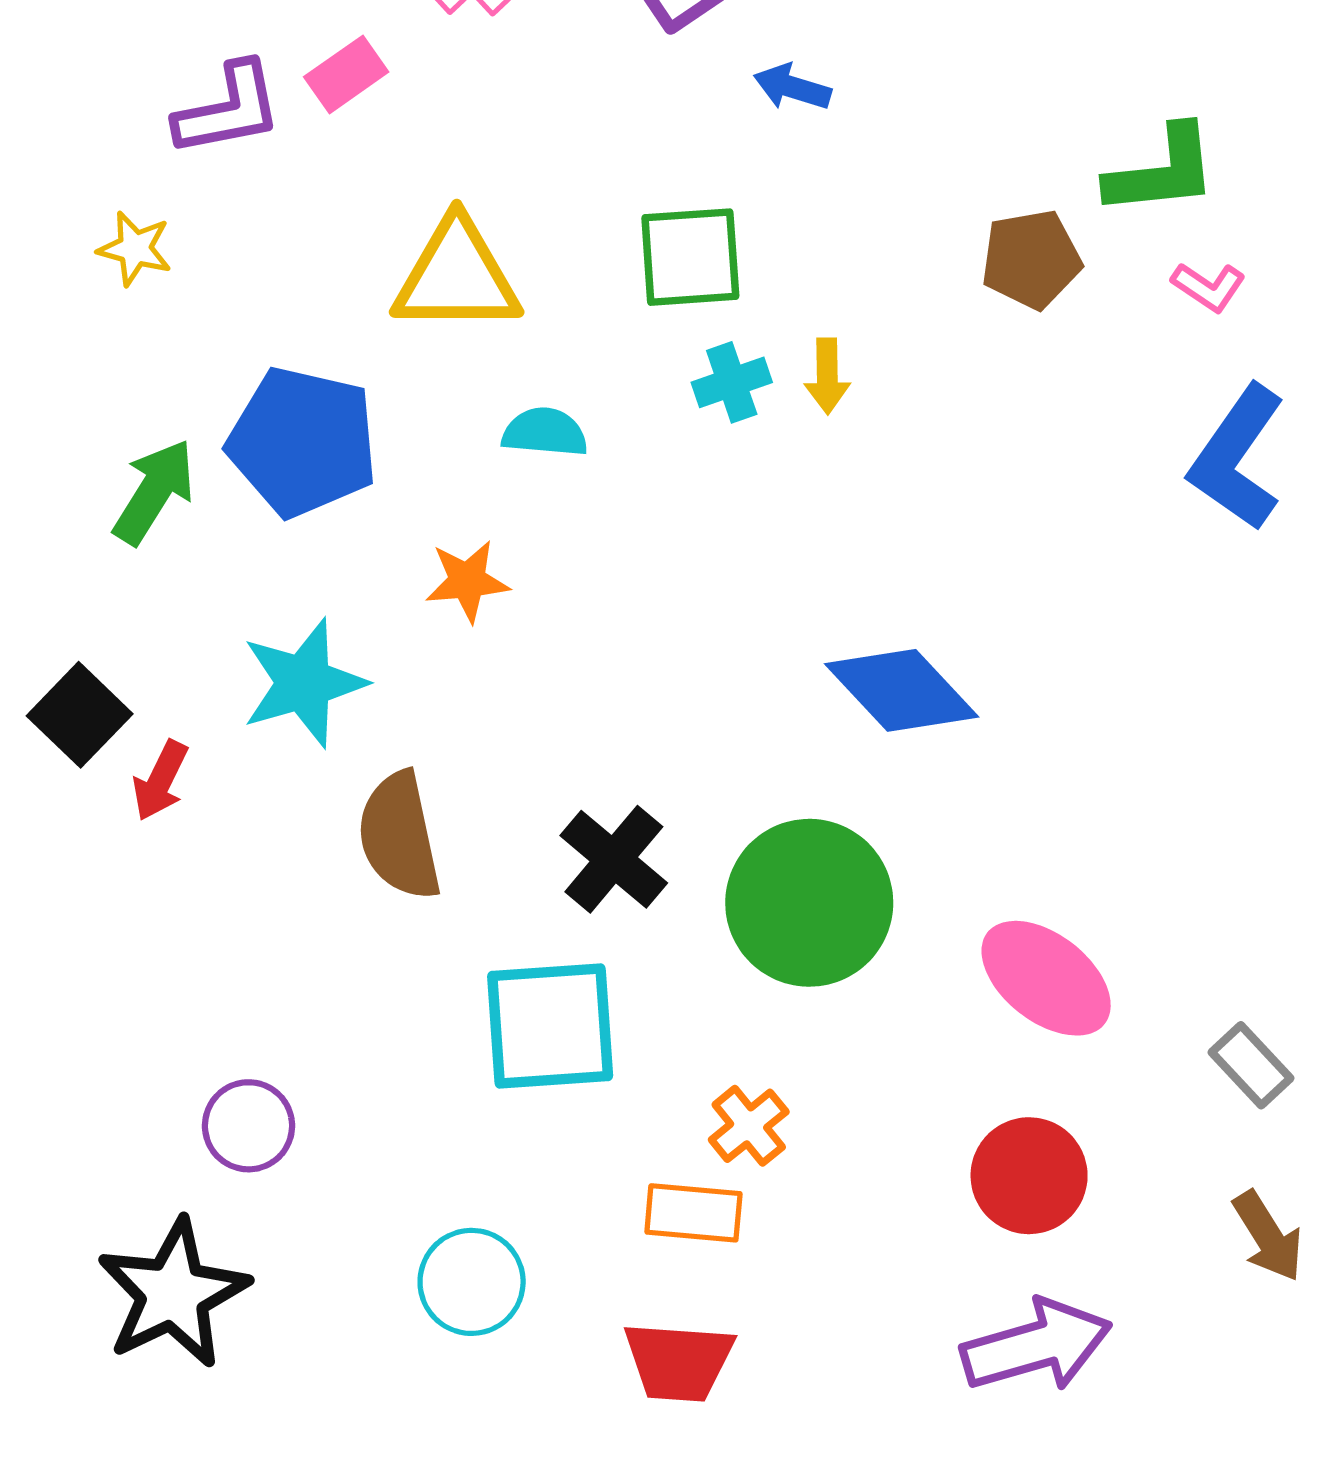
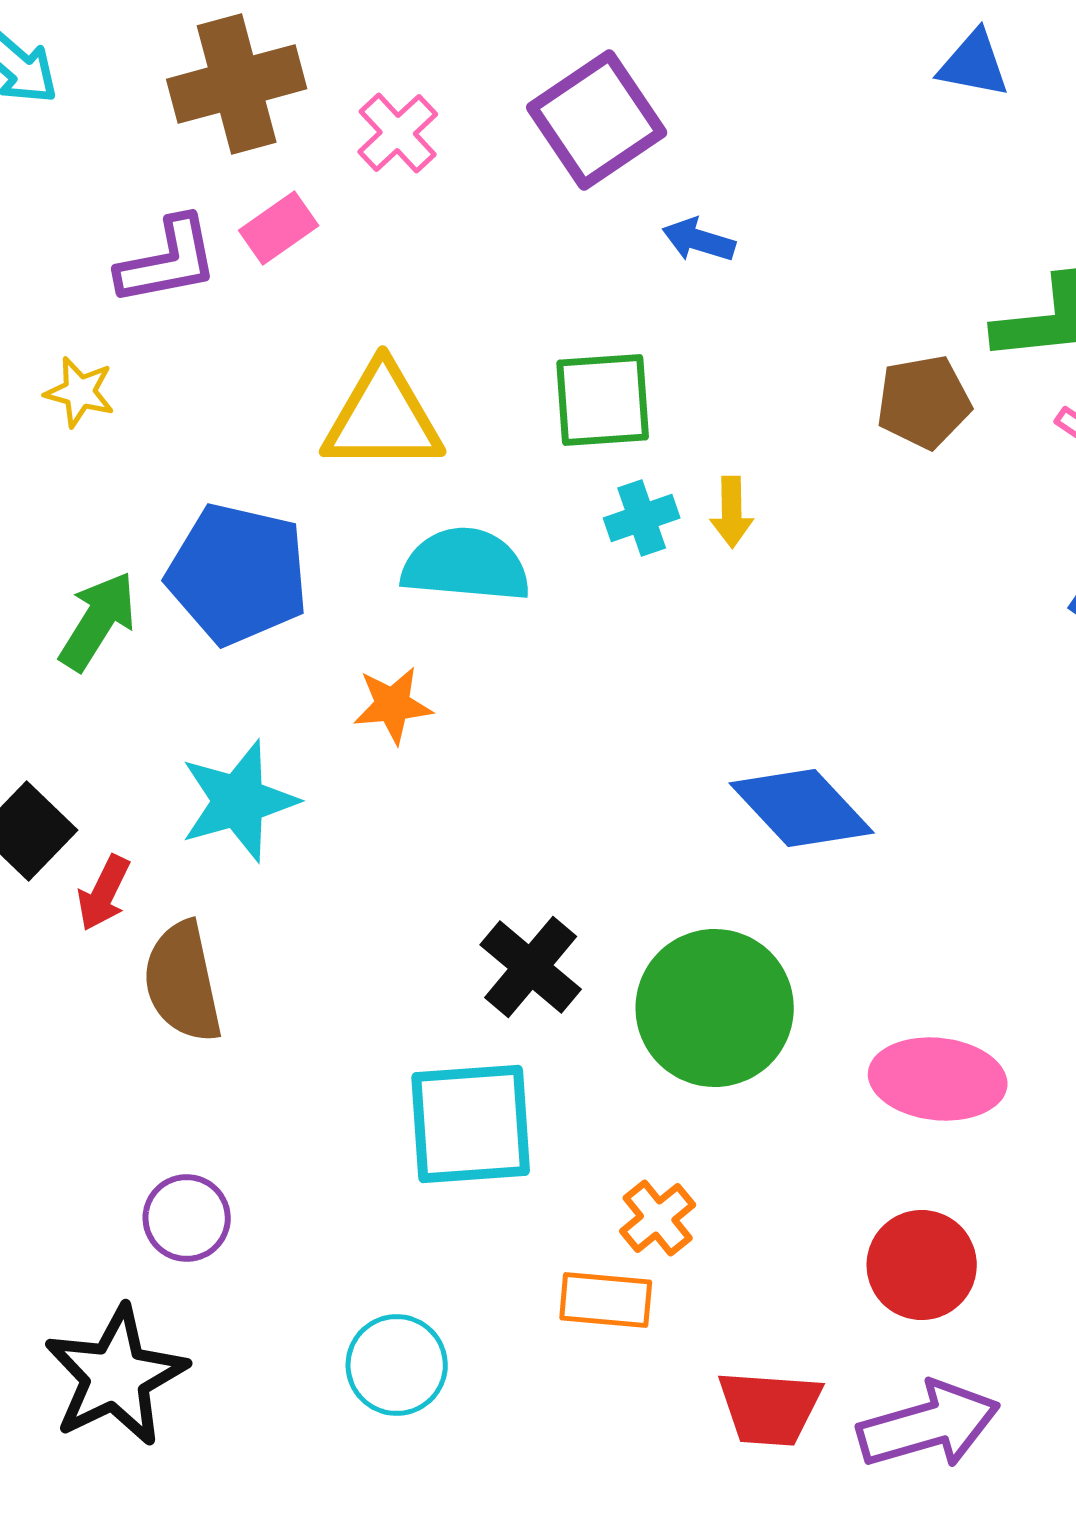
cyan semicircle: (545, 432) -> (466, 565), size x1.6
brown semicircle: (399, 836) -> (183, 982), moved
pink ellipse: (1046, 978) -> (938, 1079), turned -32
red trapezoid: (679, 1362) -> (770, 1408), moved

